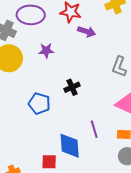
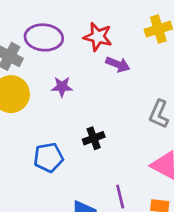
blue pentagon: (39, 103) -> (48, 158), turned -30

